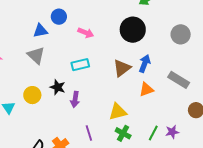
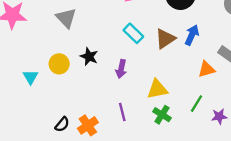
cyan rectangle: (80, 65) -> (133, 33), moved, turned 54
orange triangle: (146, 89) -> (206, 69), moved
purple arrow: (75, 99) -> (121, 69), moved
green line: (153, 133) -> (196, 104), moved

